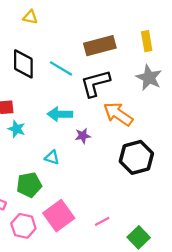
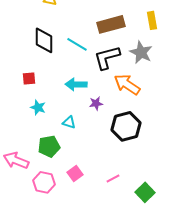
gray star: (149, 78) -> (141, 52), moved
cyan star: (17, 129) -> (38, 107), moved
black hexagon: (136, 157) -> (126, 126), moved
pink square: (59, 216) -> (75, 173), size x0.6

